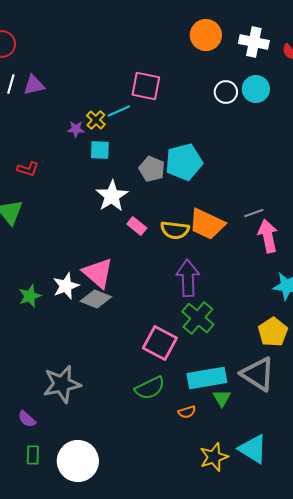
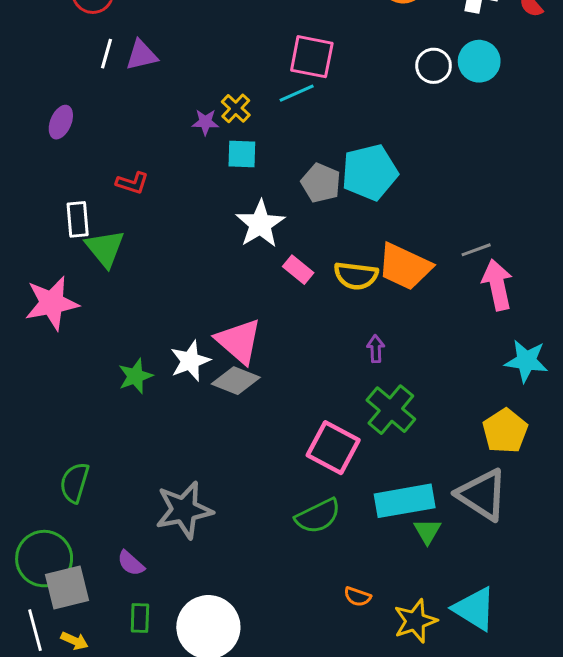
cyan line: (119, 111) -> (297, 93), moved
purple arrow: (188, 278) -> (376, 349), size x0.5
orange semicircle: (187, 412) -> (357, 597), moved, turned 36

